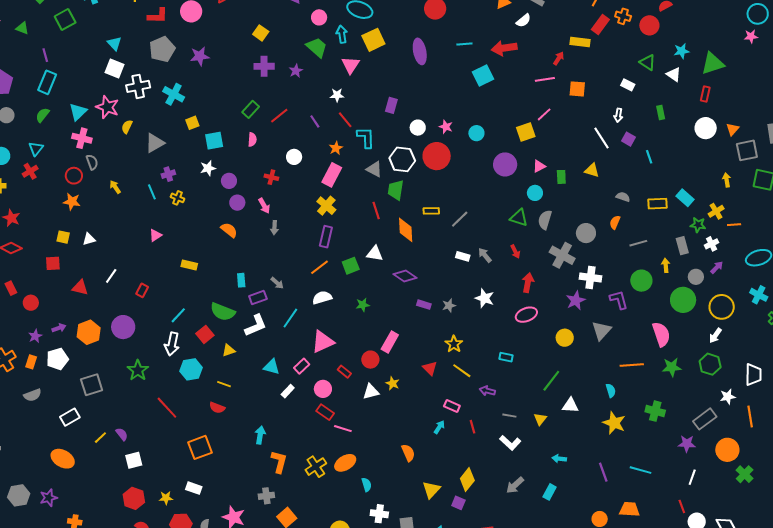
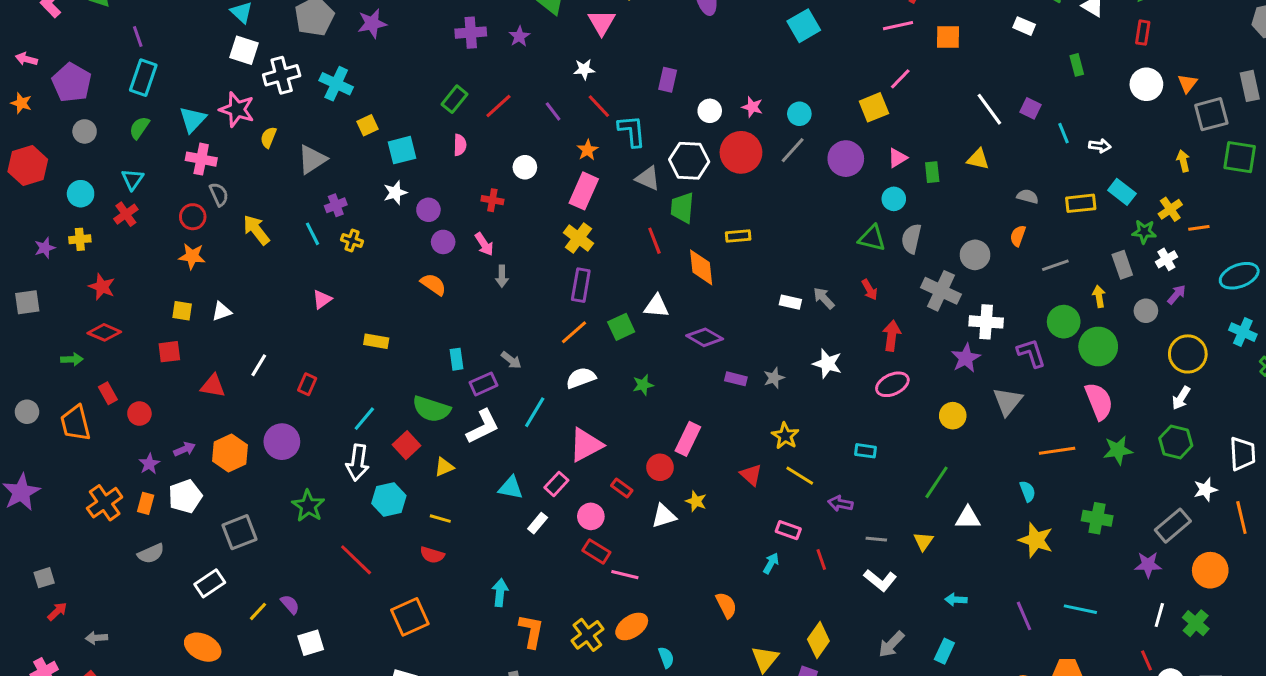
white arrow: (618, 115) -> (1100, 146), moved, turned -88
yellow arrow: (115, 187) -> (256, 230), size x1.5
gray line: (460, 219) -> (793, 150), moved
green circle: (683, 300) -> (1098, 346), moved
green cross: (745, 474) -> (1196, 623), moved

